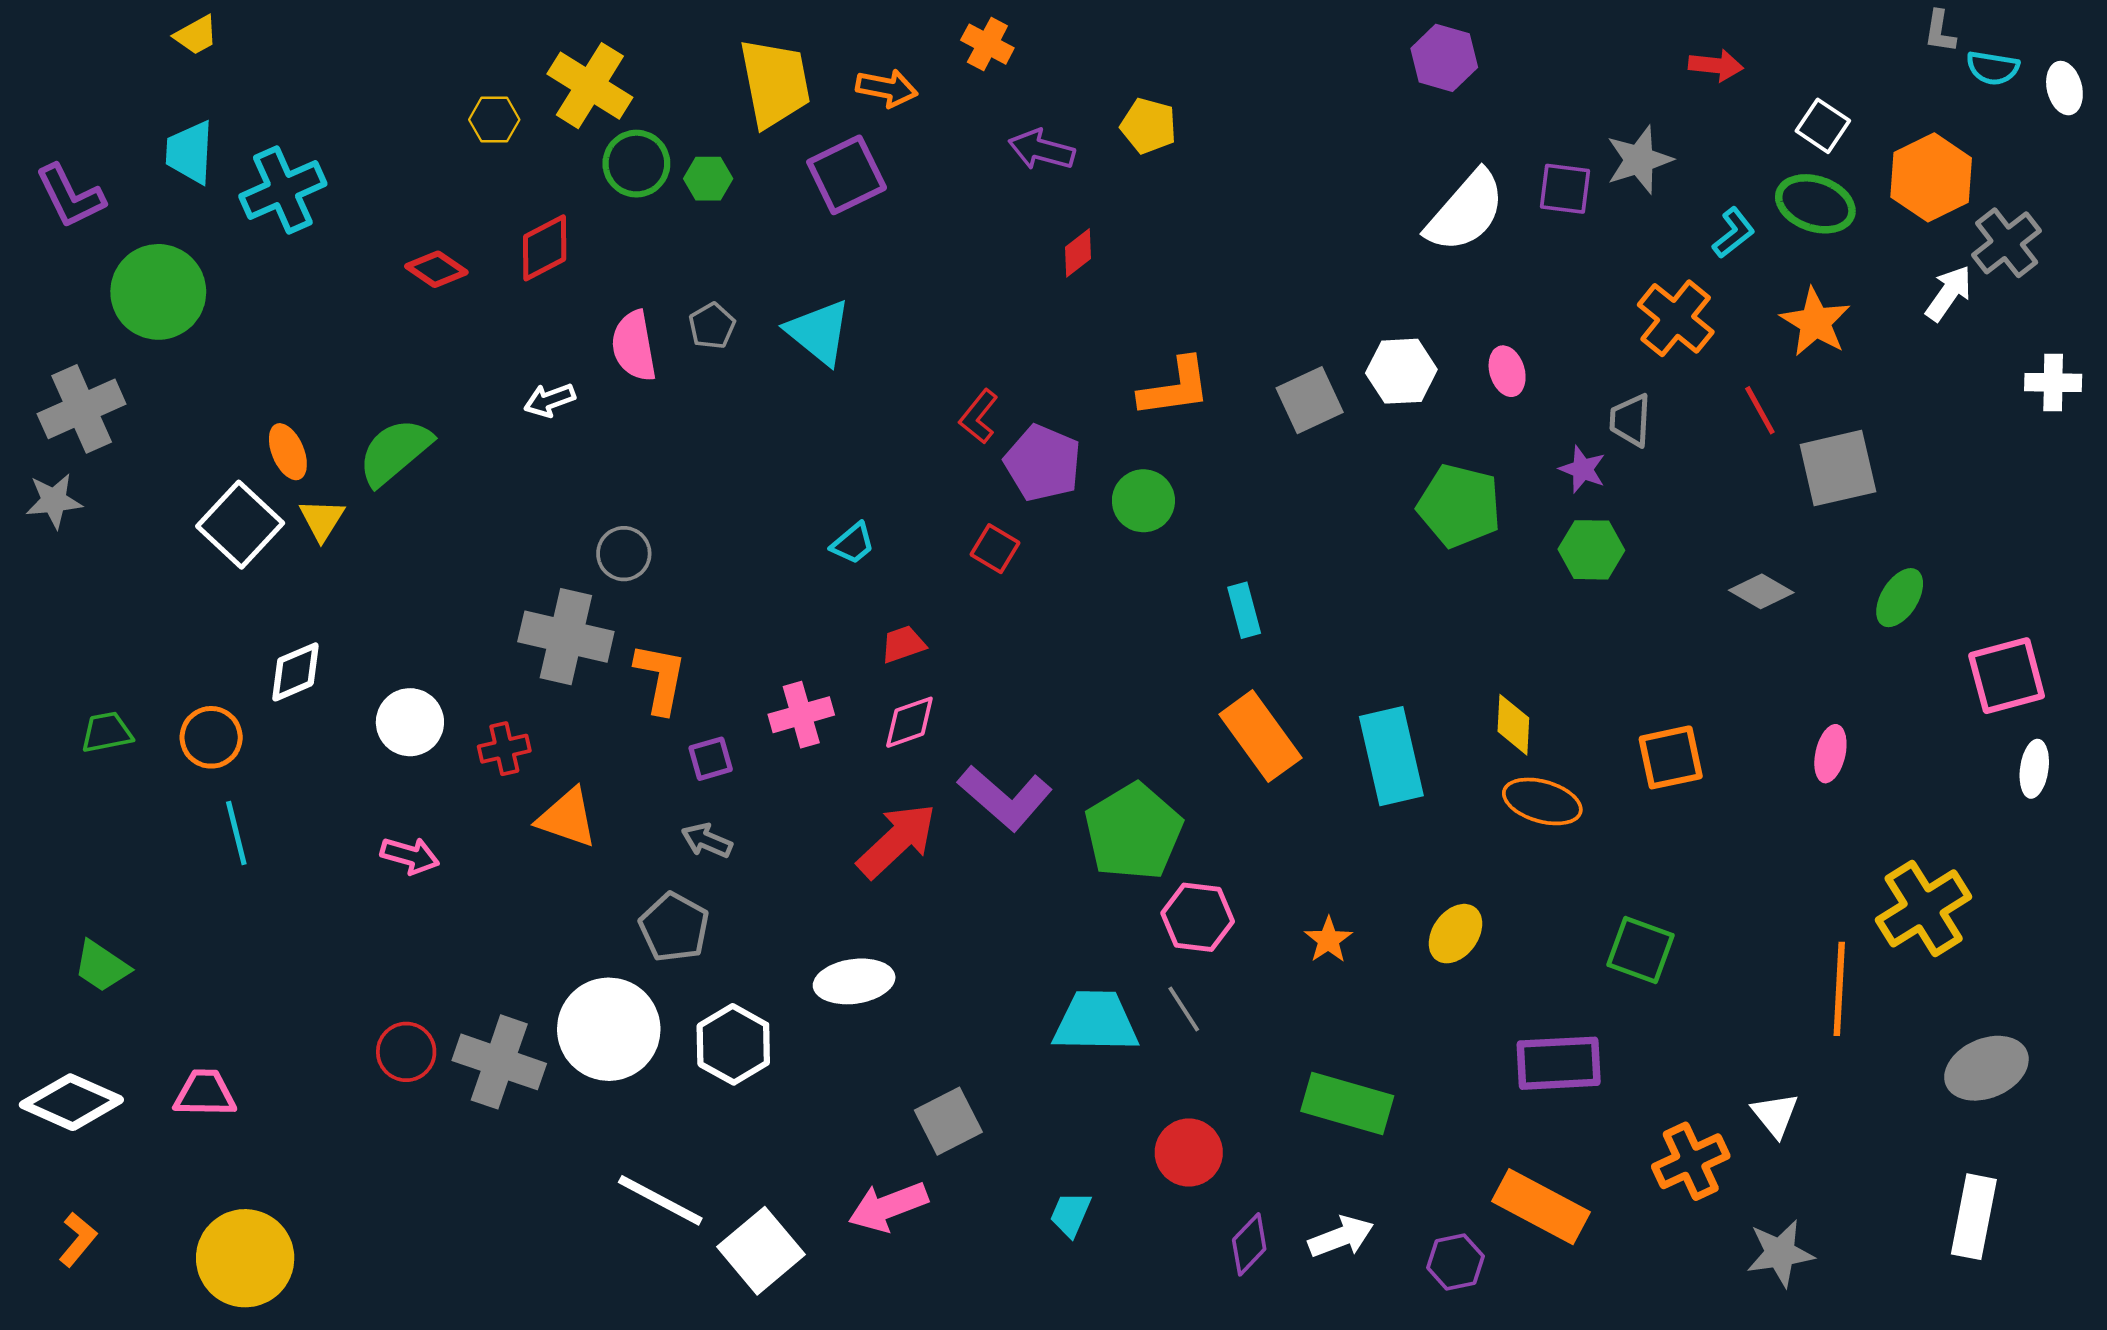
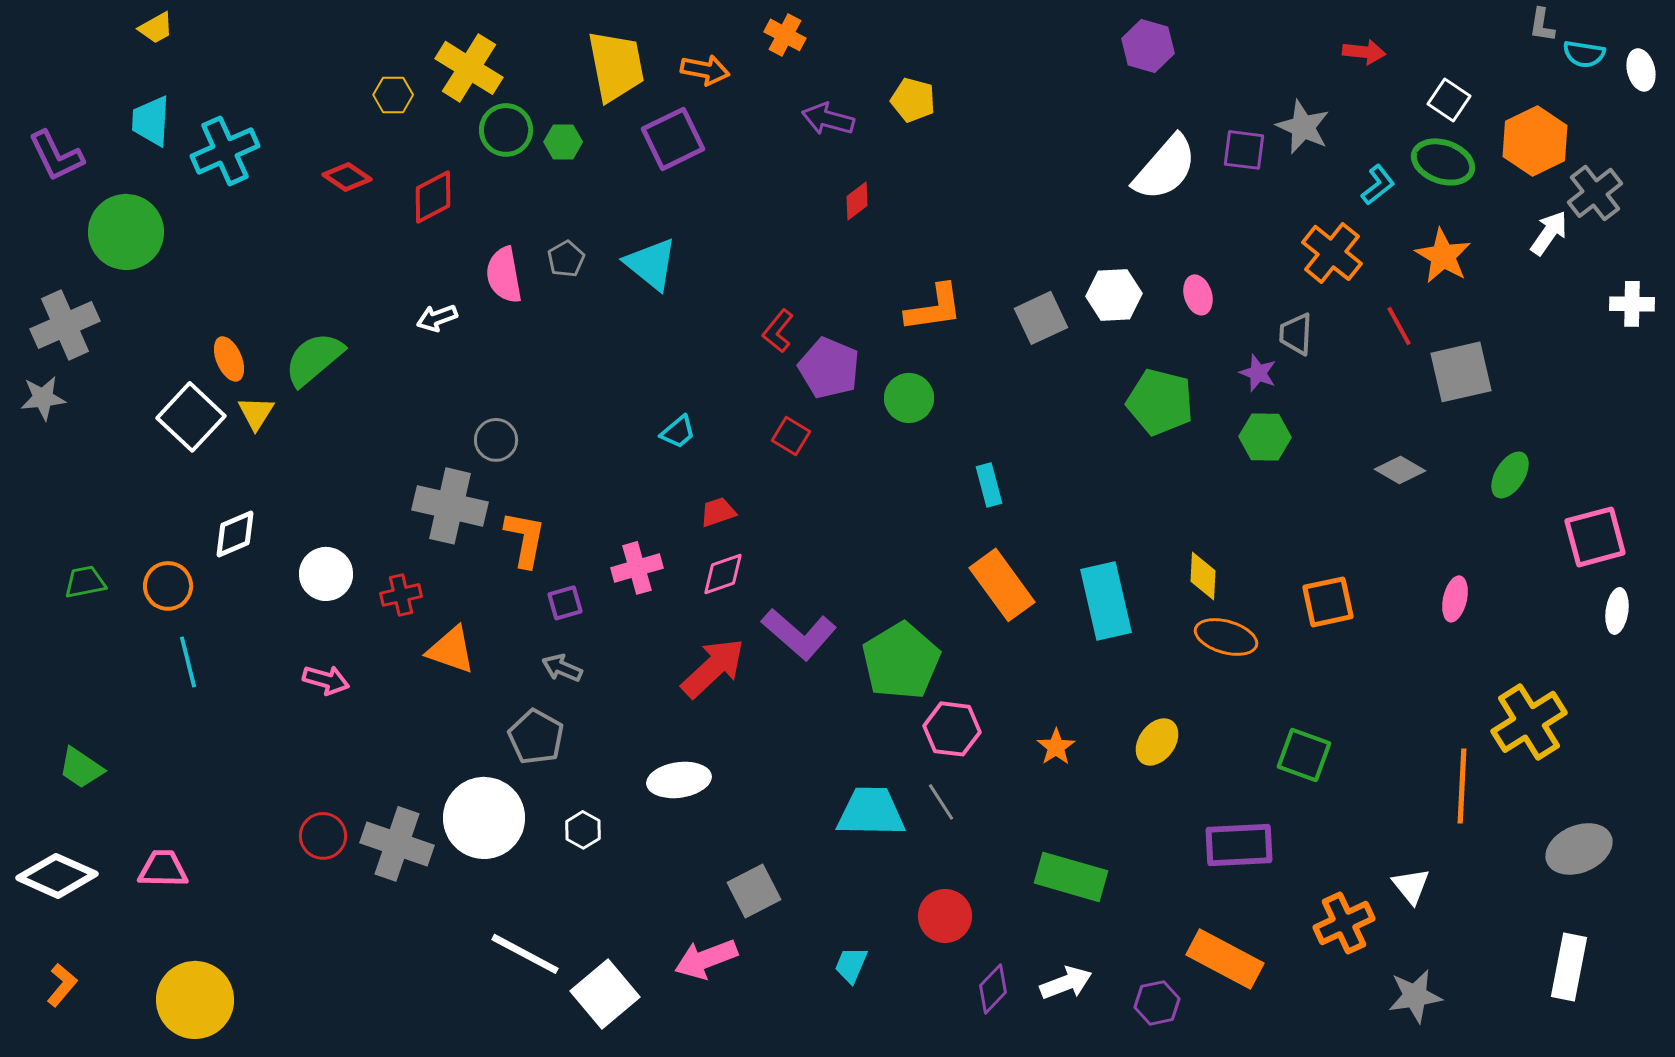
gray star: (1639, 160) -> (1303, 127), turned -30
red diamond: (436, 269) -> (347, 177), moved
white hexagon: (733, 1044) -> (583, 830), size x0.6

